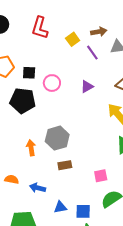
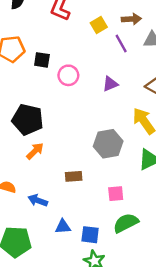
black pentagon: (23, 101) -> (28, 120), moved
gray hexagon: (57, 138) -> (108, 144), moved
orange arrow: (31, 148) -> (35, 151), turned 49

